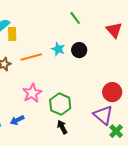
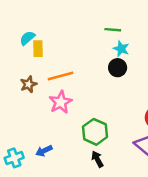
green line: (75, 18) -> (113, 30), turned -48
cyan star: (58, 49) -> (121, 49), moved
pink star: (32, 93) -> (61, 102), moved

